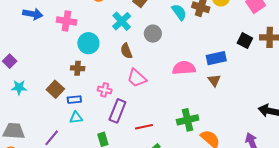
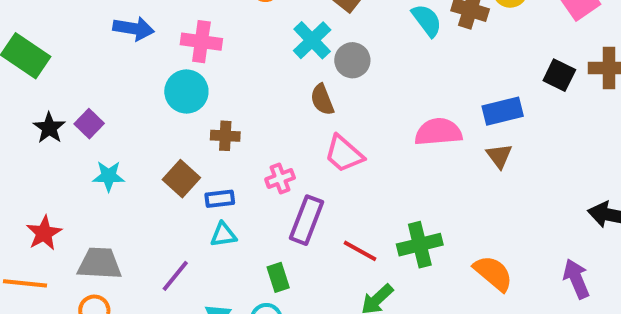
gray circle: (153, 34) -> (352, 60), moved
cyan circle: (88, 43) -> (186, 92), moved
pink cross: (105, 90) -> (280, 178), turned -32
green cross: (188, 120) -> (420, 245), moved
red line: (144, 127) -> (360, 251), turned 42

